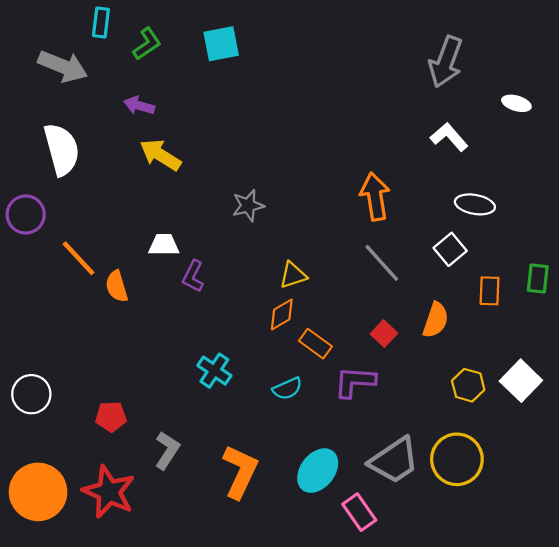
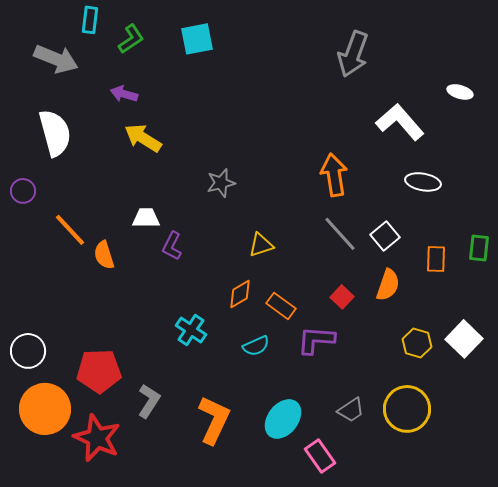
gray arrow: (446, 62) -> (353, 54), moved
white L-shape: (449, 137) -> (400, 122), size x1.4
purple circle: (26, 214) -> (23, 191), size x0.7
white square: (450, 249) -> (385, 236), moved
orange diamond: (282, 314) -> (240, 294), moved
red pentagon: (111, 417) -> (99, 371), size x1.6
gray trapezoid: (394, 460) -> (351, 410), size x0.6
orange circle: (38, 492) -> (45, 409), moved

